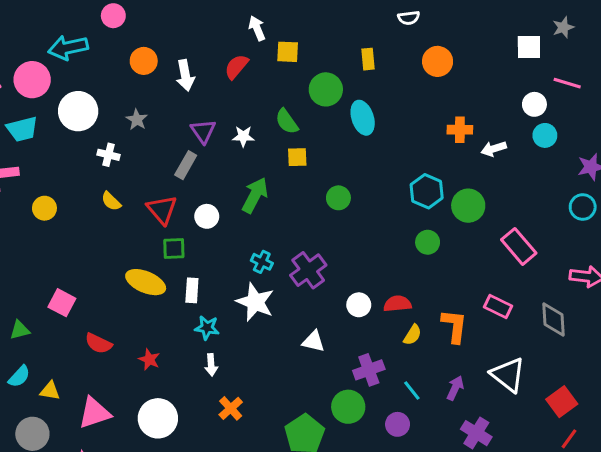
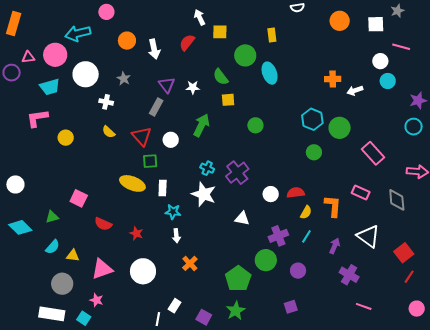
orange circle: (438, 61) -> (340, 21), moved
cyan line: (412, 391) -> (306, 236), moved, turned 72

